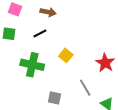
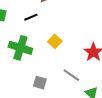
gray line: (85, 88) -> (71, 75), turned -30

